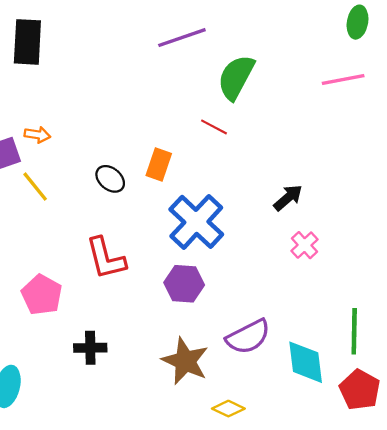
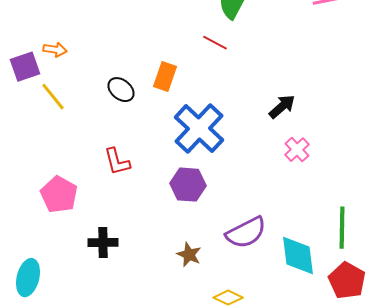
red L-shape: (106, 258) -> (117, 162), size x0.7
brown star: (185, 361) -> (189, 255), size x0.6

